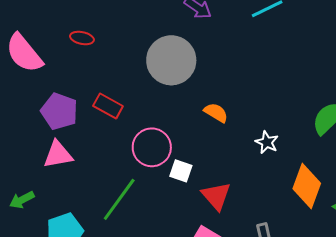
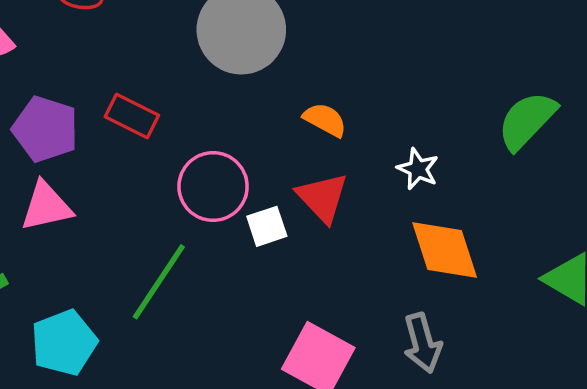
white square: (181, 171) -> (267, 226), turned -35
orange diamond: (307, 186) -> (445, 250), moved, turned -36
red triangle: (216, 196) -> (323, 198), moved

